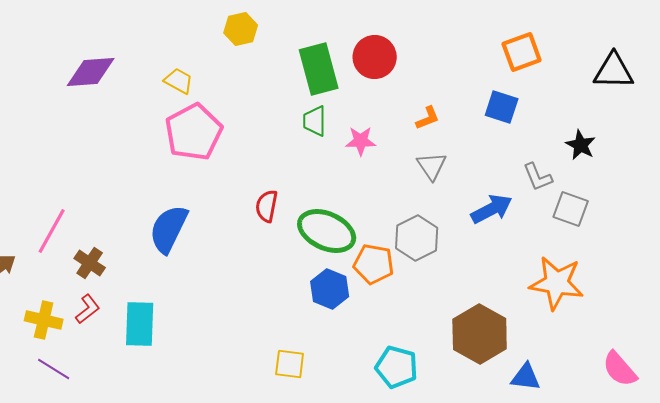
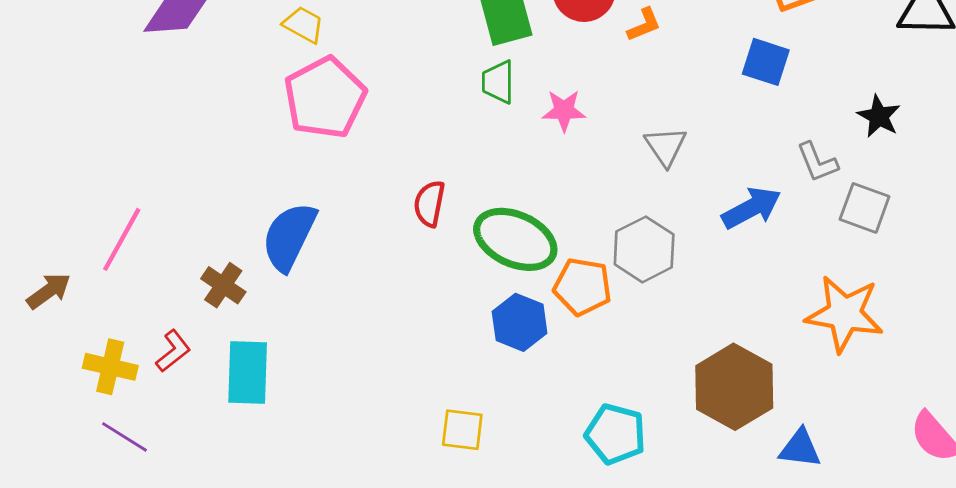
orange L-shape: (428, 118) -> (644, 25), moved
brown cross: (90, 263) -> (223, 285), moved

